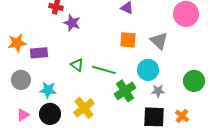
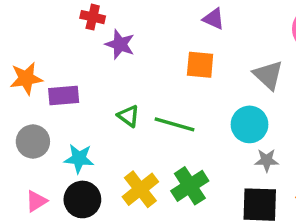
orange square: (128, 40) -> (200, 65), moved
green cross: (125, 91) -> (190, 186), moved

